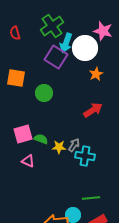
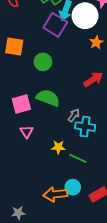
green semicircle: (41, 139) -> (48, 98), moved, size x1.6
yellow star: (59, 147) -> (58, 147), moved
pink triangle: (28, 161) -> (27, 132), turned 32
green line: (91, 198) -> (78, 158), moved, turned 30

